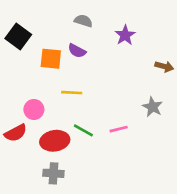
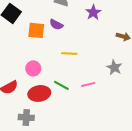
yellow line: (72, 93) -> (69, 53), moved
pink circle: (34, 109) -> (33, 68), moved
gray cross: (53, 173) -> (26, 117), moved

